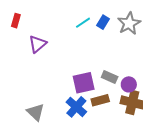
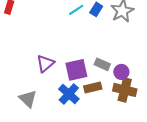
purple triangle: (38, 44) -> (45, 63), moved

